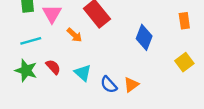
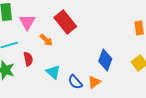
blue diamond: (144, 37) -> (105, 60), moved
red semicircle: (53, 67) -> (28, 59), moved, turned 32

